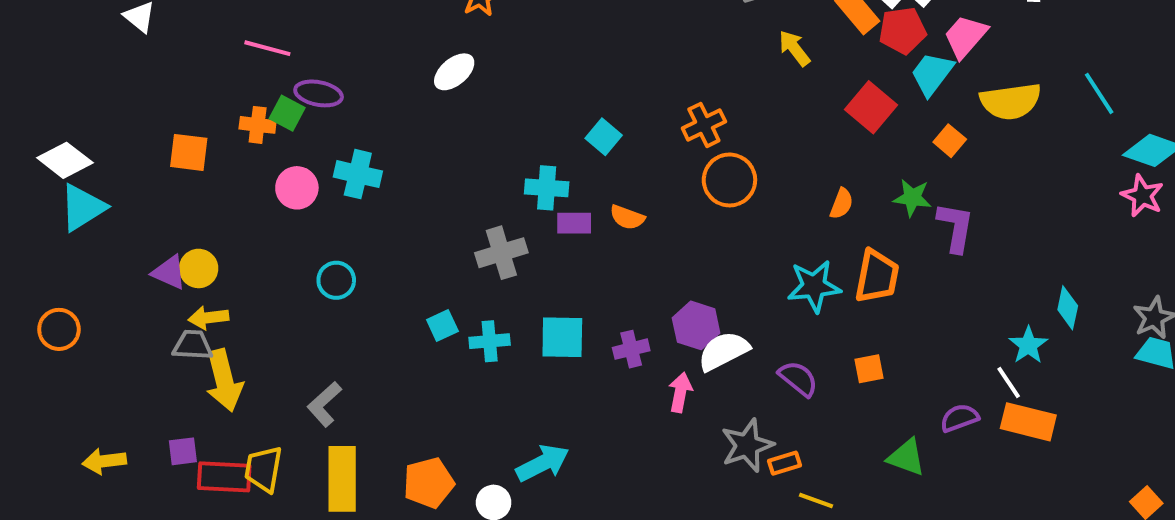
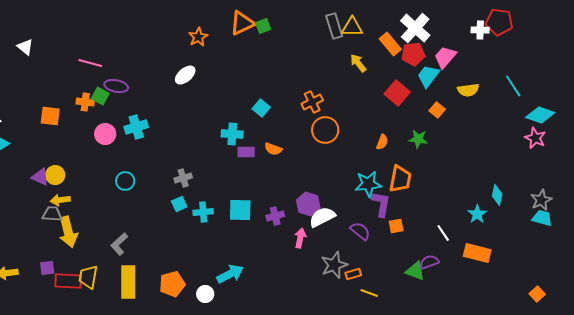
yellow semicircle: (1011, 101) -> (468, 90), size x0.7
cyan cross: (358, 174) -> (136, 127), turned -30
purple L-shape: (956, 227) -> (381, 204), moved
gray cross: (501, 253) -> (183, 178), moved, size x0.7
white line: (1009, 382) -> (443, 233), moved
purple semicircle: (960, 418) -> (429, 262), moved

